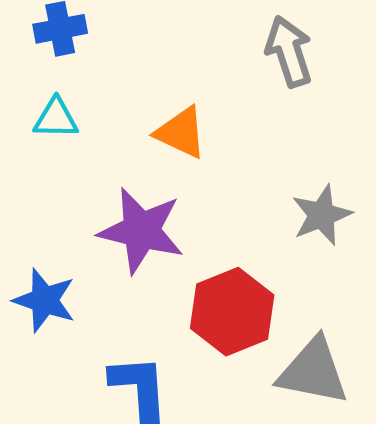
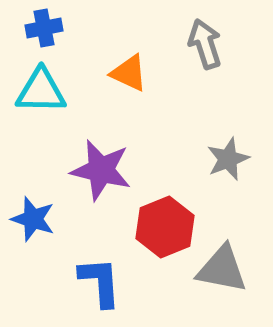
cyan triangle: (56, 118) -> (41, 91), size x1.6
orange triangle: (181, 133) -> (129, 73), moved

